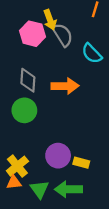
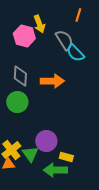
gray semicircle: (63, 35) -> (64, 40), moved
yellow rectangle: (81, 163) -> (66, 157), moved
green triangle: (39, 189) -> (30, 154), moved

